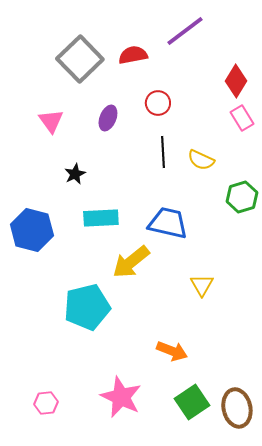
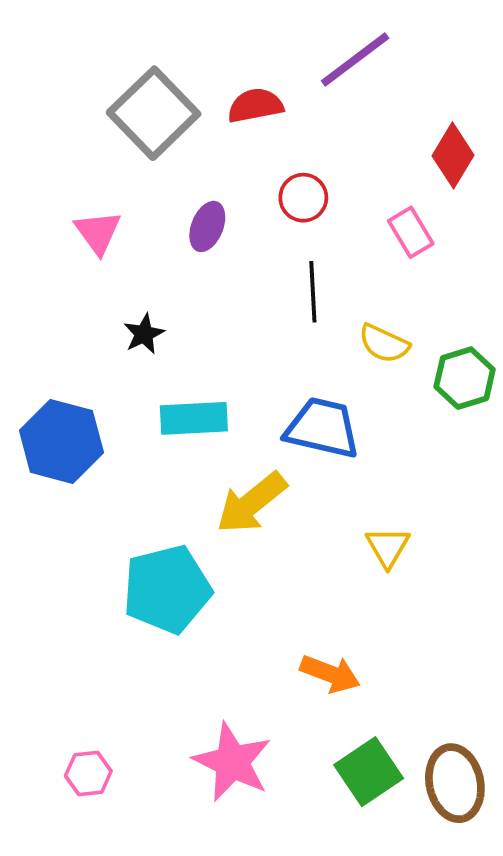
pink rectangle: (242, 118) -> (411, 232), moved
yellow semicircle: (201, 160) -> (384, 344), moved

